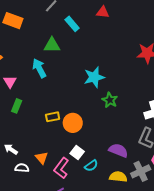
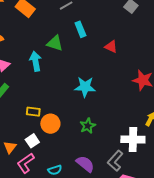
red triangle: (103, 12) -> (111, 47), moved
green star: (110, 100) -> (88, 126), moved
white square: (77, 153) -> (32, 141), moved

